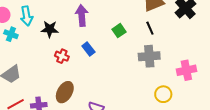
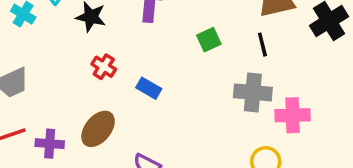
blue rectangle: (88, 49) -> (149, 88), moved, turned -32
pink cross: (186, 70) -> (293, 115), moved

